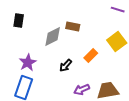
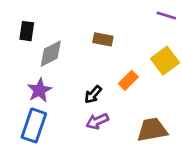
gray diamond: (53, 37) -> (51, 54), moved
purple arrow: (82, 90) -> (97, 121), moved

